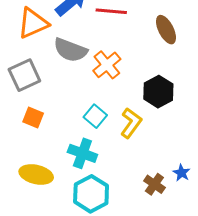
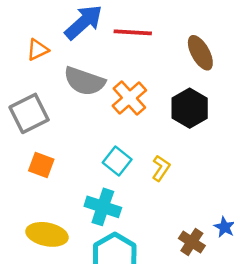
orange triangle: (33, 23) -> (38, 50), size x0.6
black hexagon: (158, 92) -> (190, 108), moved
yellow L-shape: (131, 123) -> (161, 168), size x0.7

